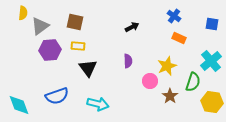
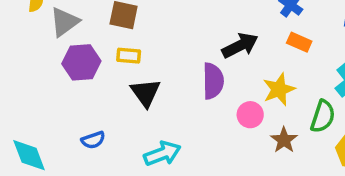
black arrow: (132, 27) -> (240, 45), moved, size x1.5
purple semicircle: (128, 61) -> (213, 81), size x1.5
blue semicircle: (57, 96) -> (93, 140), size x0.6
cyan arrow: (98, 104) -> (162, 154), turned -35

